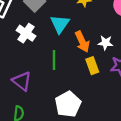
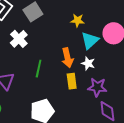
cyan triangle: (60, 24) -> (90, 40), moved

